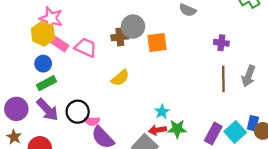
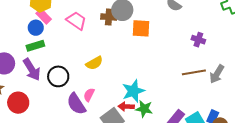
pink rectangle: (60, 44) -> (44, 16), moved
yellow semicircle: (120, 78) -> (94, 63), moved
brown line: (223, 79) -> (194, 72), turned 70
cyan star: (162, 112) -> (133, 91), size x1.6
pink semicircle: (92, 121) -> (89, 95), moved, turned 104

